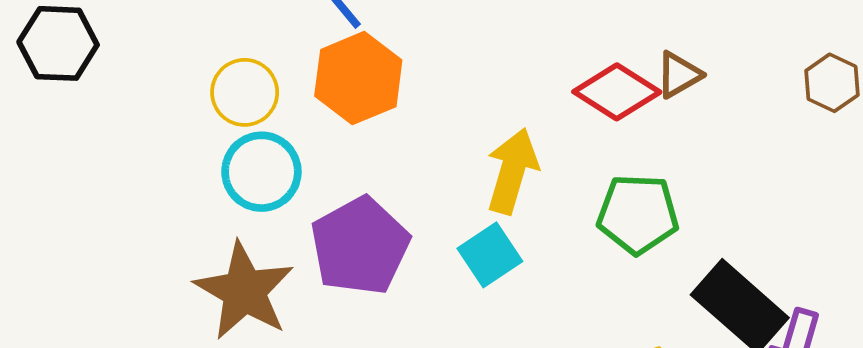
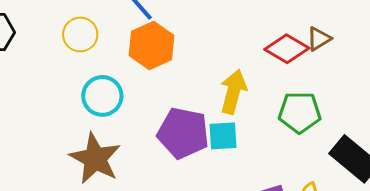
yellow circle: (245, 92) -> (80, 34), moved
purple pentagon: (360, 246) -> (183, 133), moved, turned -30
cyan square: (490, 255) -> (223, 136), turned 32

